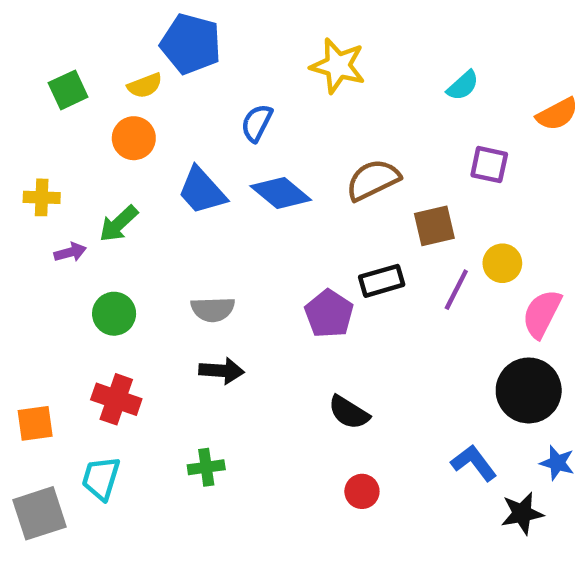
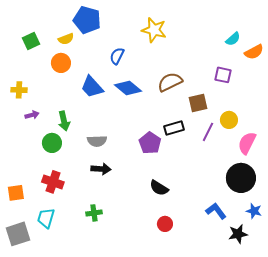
cyan semicircle: (463, 86) -> (233, 39), moved
green arrow: (118, 224) -> (64, 121), moved, turned -60

